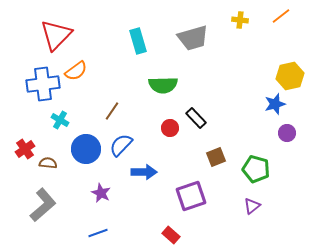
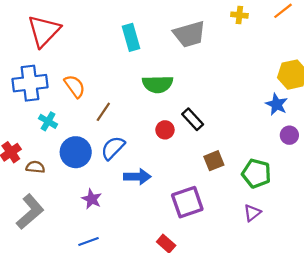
orange semicircle: (76, 71) -> (75, 86), moved, turned -90
blue star: (275, 104) -> (277, 104), turned -30

